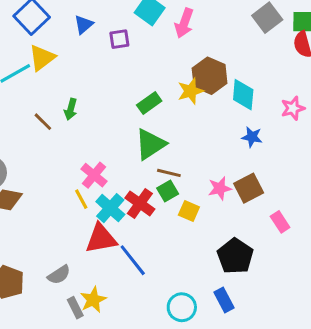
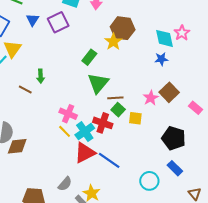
purple square: (119, 39) -> (58, 22), size x1.5
cyan diamond: (243, 95) -> (164, 38), moved
cyan cross: (110, 208) -> (85, 132), turned 30

